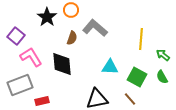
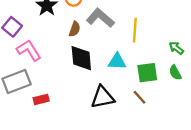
yellow line: (141, 39) -> (135, 30), moved
black diamond: (62, 64) -> (81, 58), moved
green square: (137, 77) -> (147, 73), turned -36

